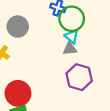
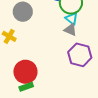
gray triangle: (70, 49) -> (70, 30), turned 32

